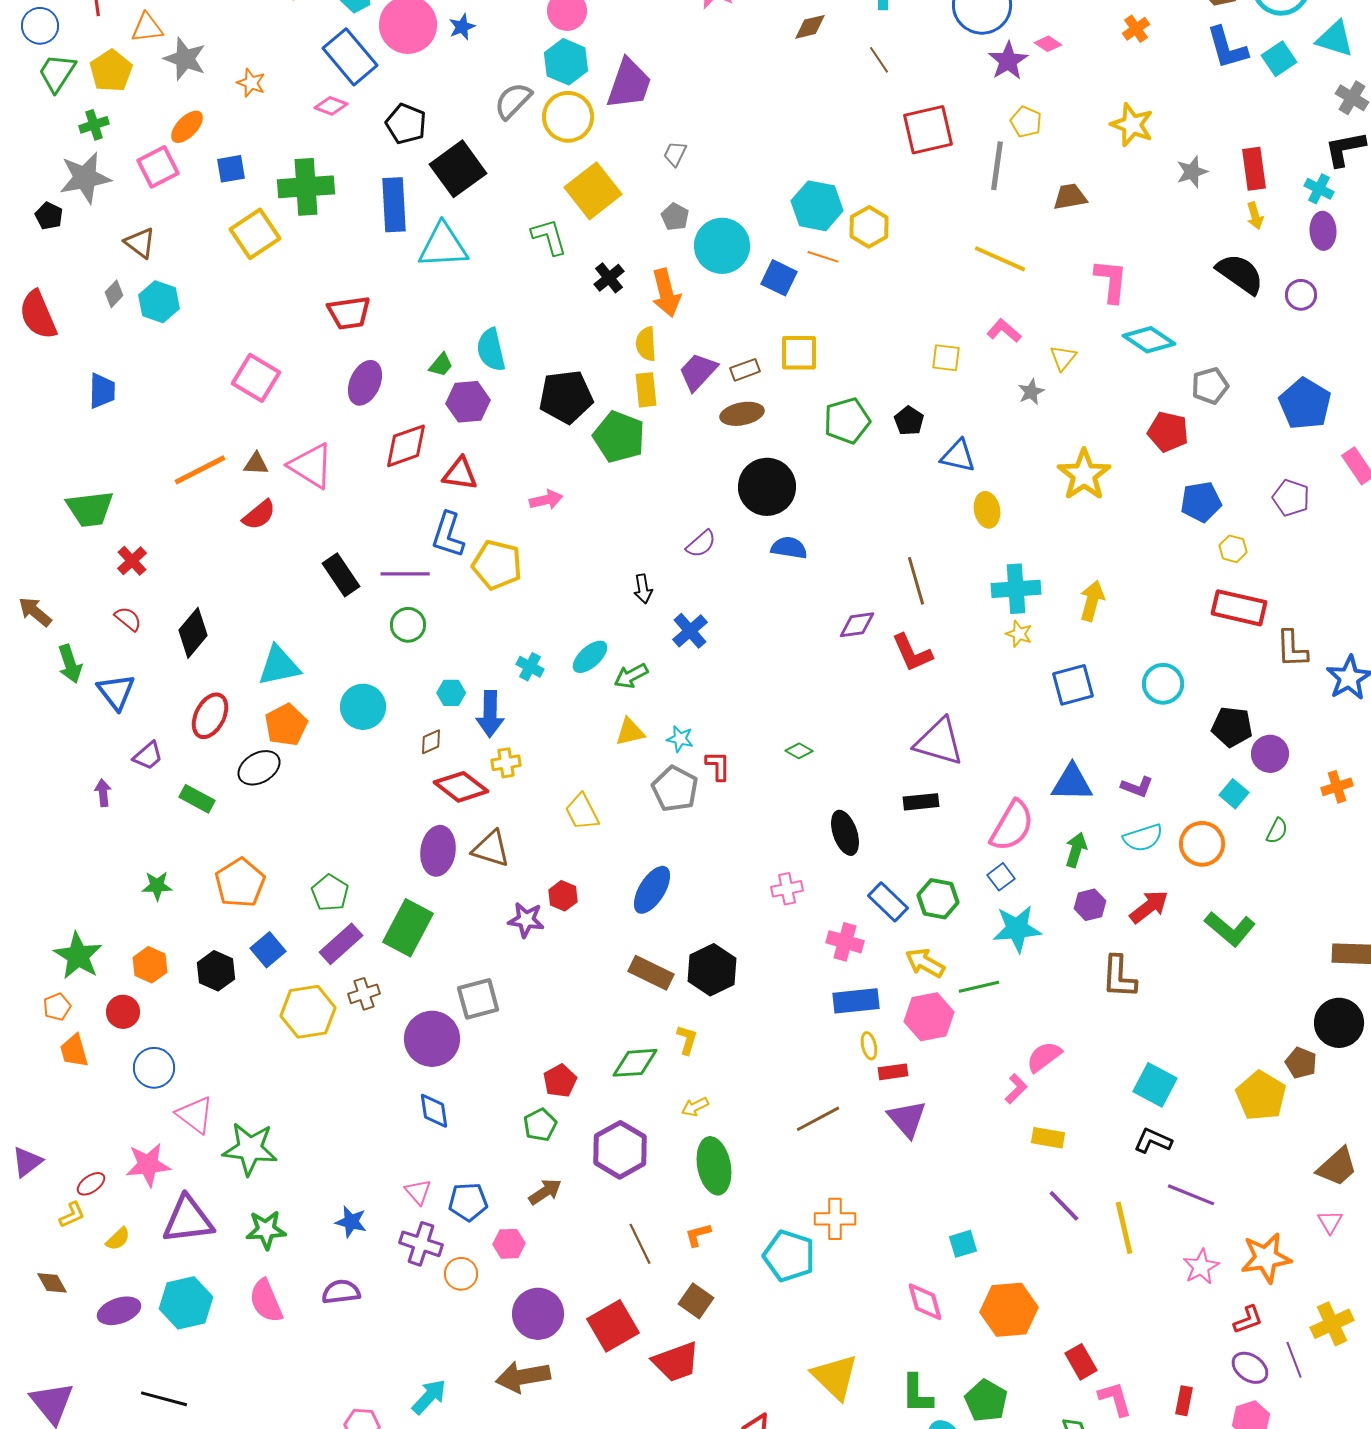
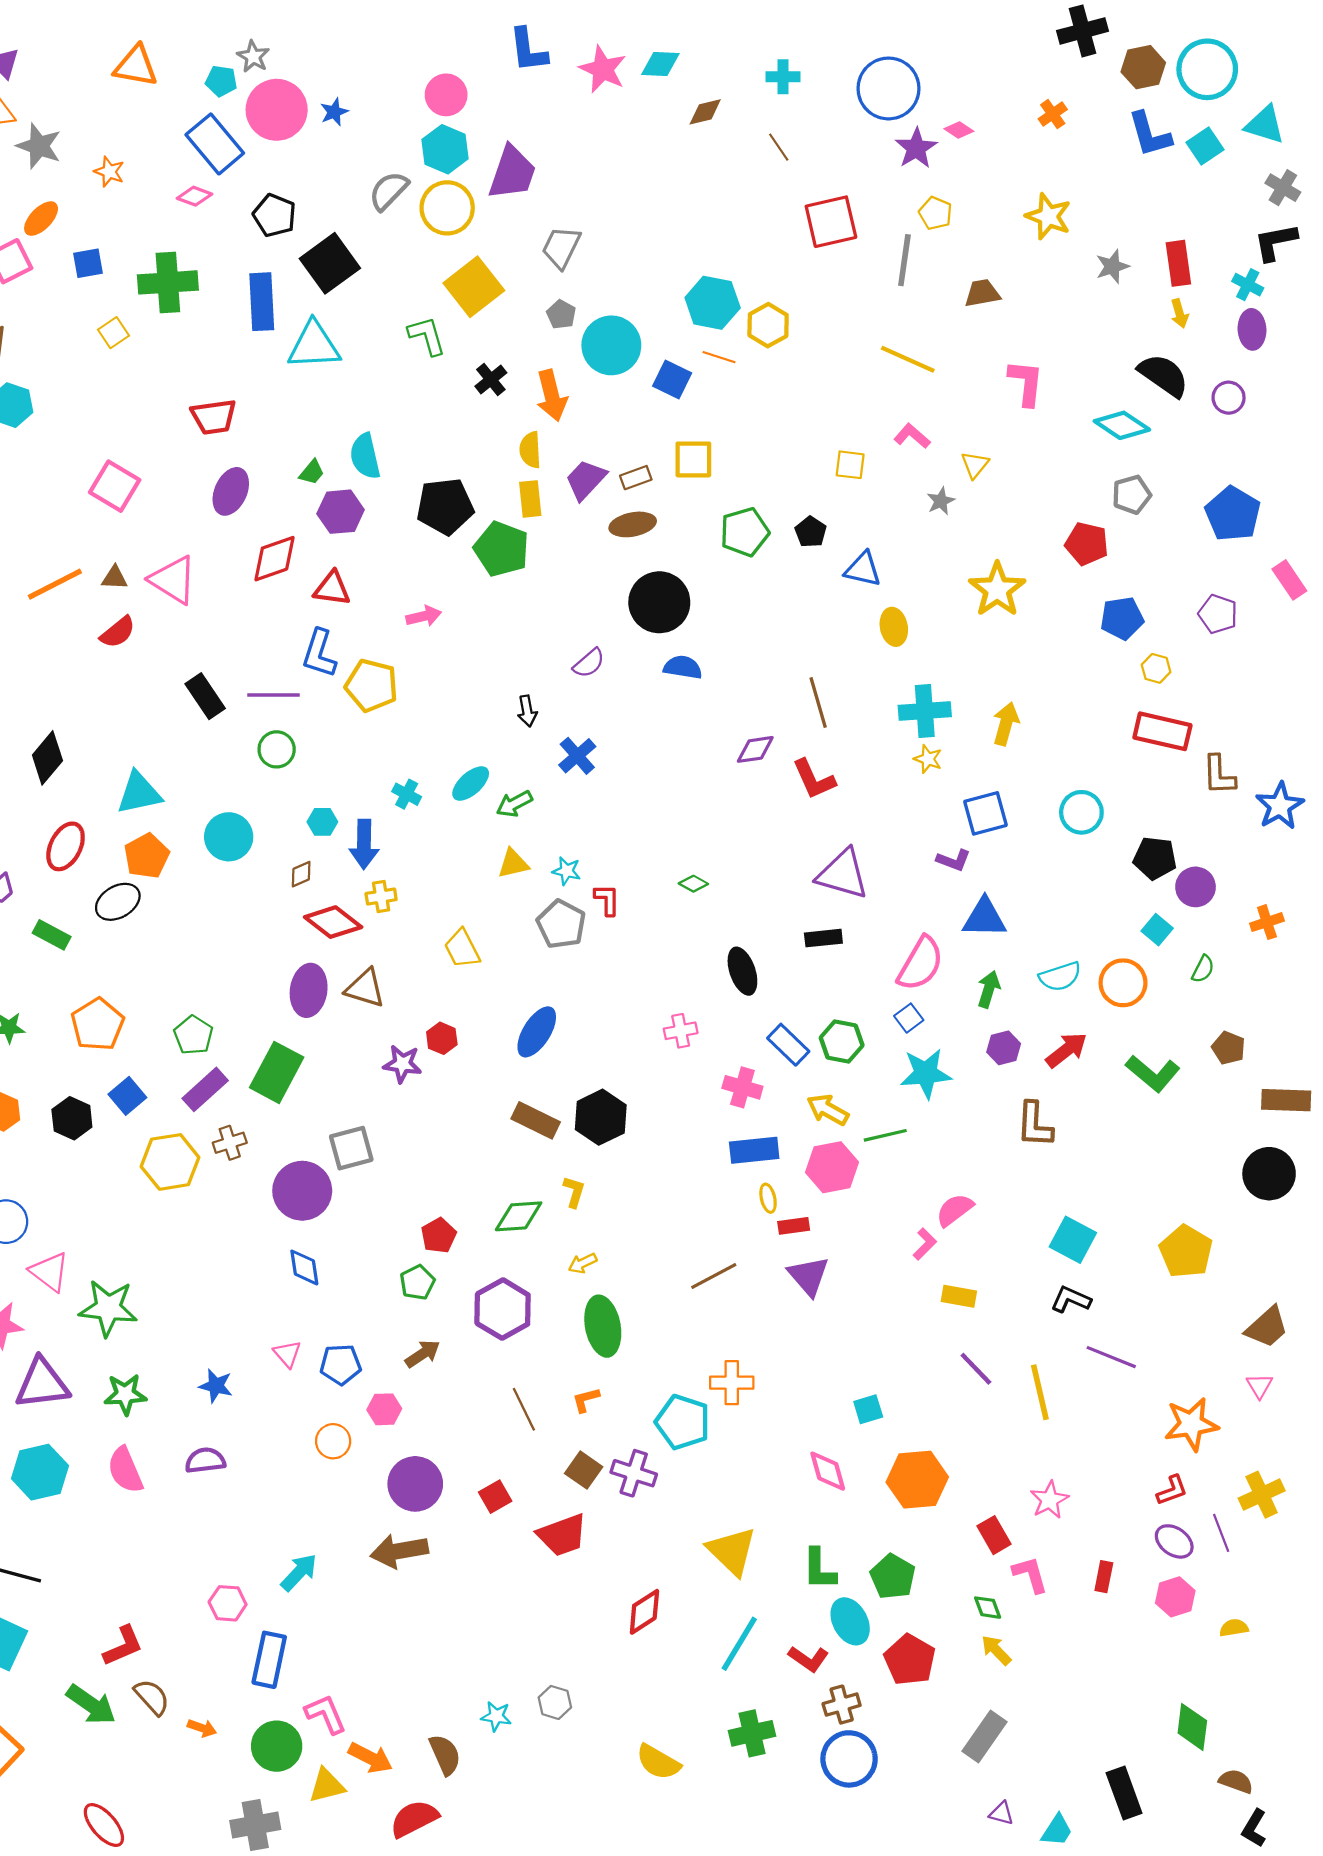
gray trapezoid: (675, 154) -> (561, 247), size x1.6
yellow square: (255, 234) -> (114, 333), size x0.6
cyan diamond: (1149, 340) -> (1122, 425), moved
purple L-shape: (1137, 787) -> (954, 860), moved
brown pentagon: (1301, 1063) -> (1229, 1048), moved
purple cross: (421, 1244) -> (634, 1473), moved
pink star: (1201, 1267) -> (1049, 1500), moved
red square: (613, 1326) -> (495, 1497), size x0.6

